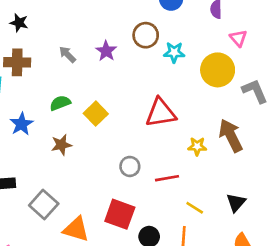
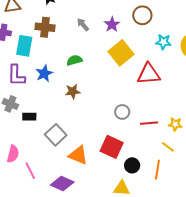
cyan star: (174, 52) -> (163, 42), moved
yellow square: (96, 114) -> (121, 53), moved, size x1.4
yellow star: (197, 146) -> (175, 124), moved

